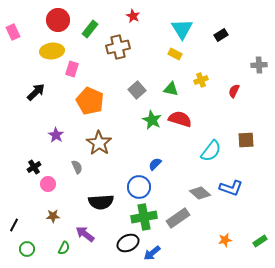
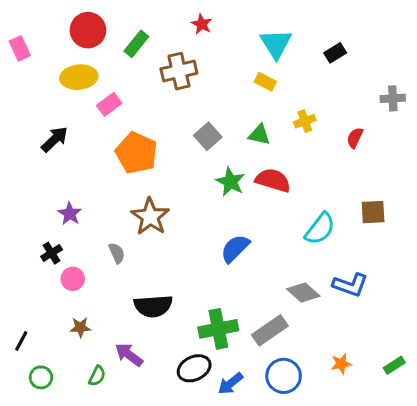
pink rectangle: (72, 69) -> (109, 104), turned 35
purple star: (56, 135) -> (70, 214), moved
blue semicircle: (155, 164) -> (235, 248), size x1.5
blue circle: (139, 187) -> (284, 376), moved

